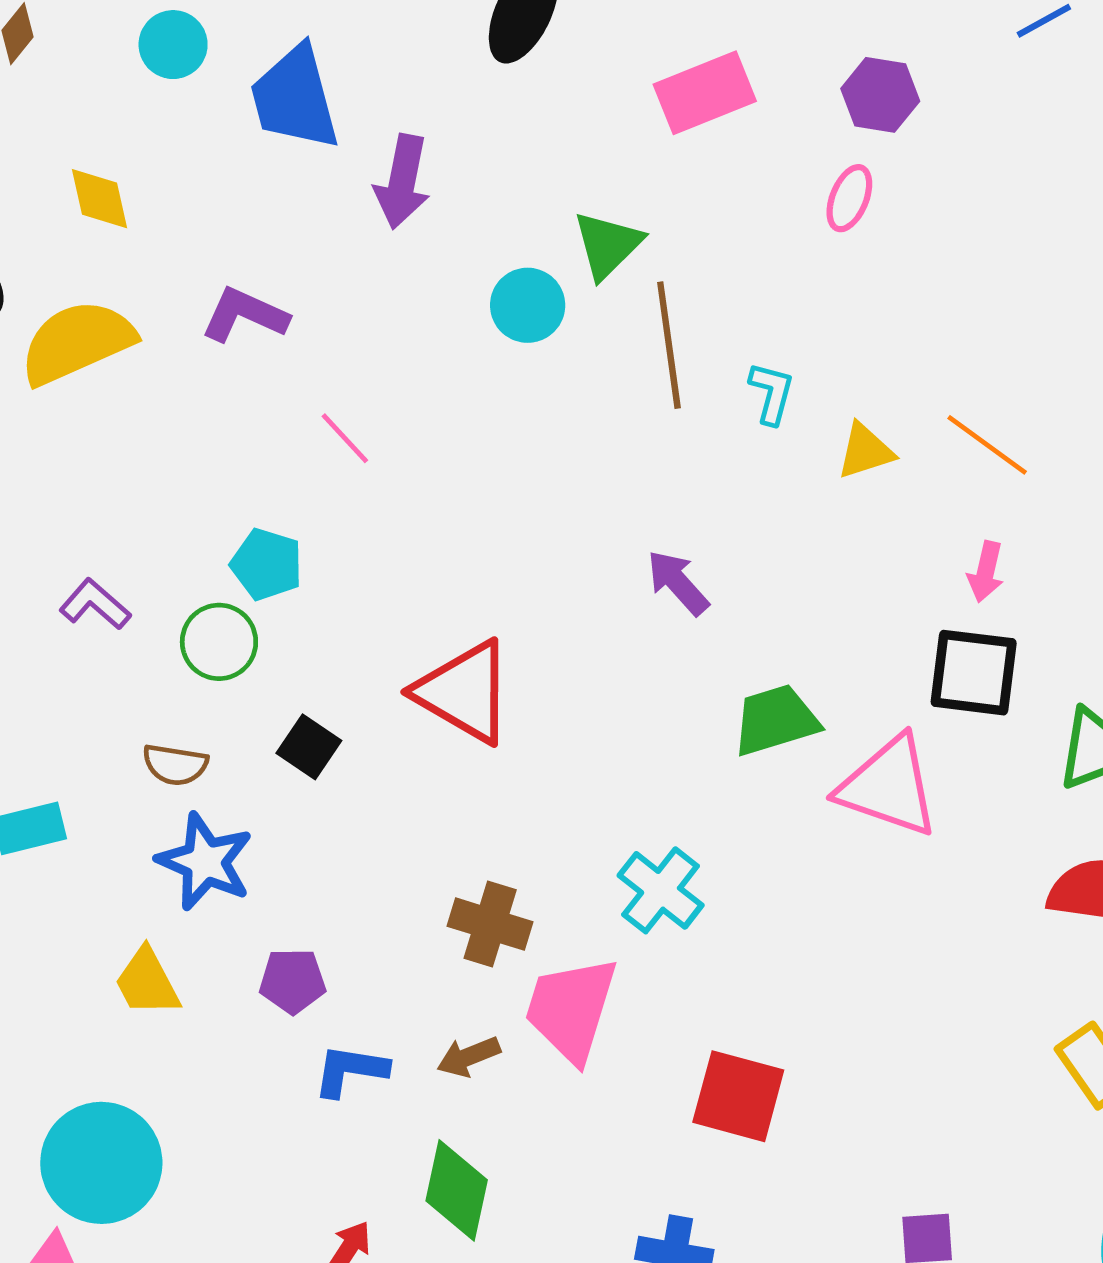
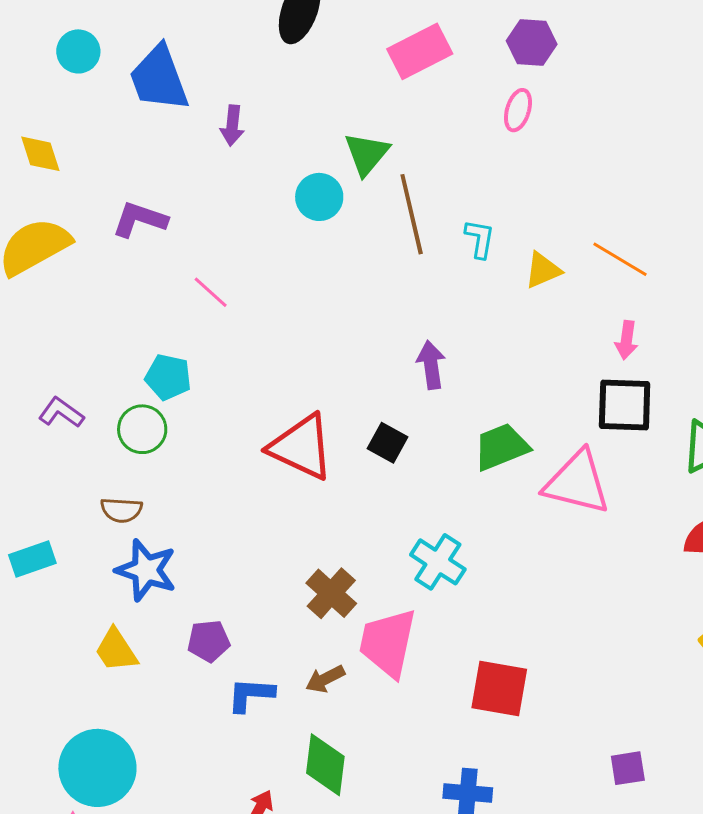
purple arrow: (402, 182) -> (232, 126), size x0.7
purple arrow: (678, 583) -> (431, 365), turned 39
black square: (309, 747) -> (388, 443), moved
brown cross: (490, 924) -> (331, 593), turned 30

